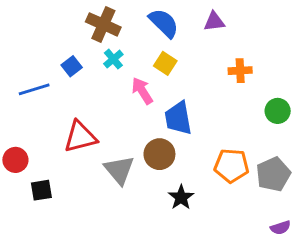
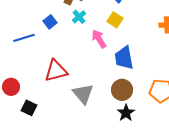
brown circle: (159, 154) -> (122, 90), moved
black square: (41, 190) -> (29, 108), turned 35

